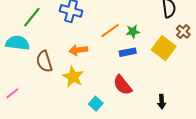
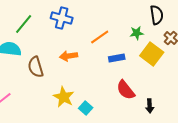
green star: (133, 32) -> (137, 33), moved
yellow star: (73, 77) -> (64, 97), moved
red semicircle: (122, 85) -> (126, 90), moved

